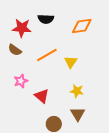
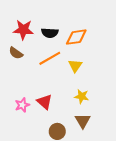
black semicircle: (46, 19) -> (50, 33), moved
orange diamond: (82, 26) -> (76, 37), moved
pink star: (21, 81) -> (22, 105), moved

